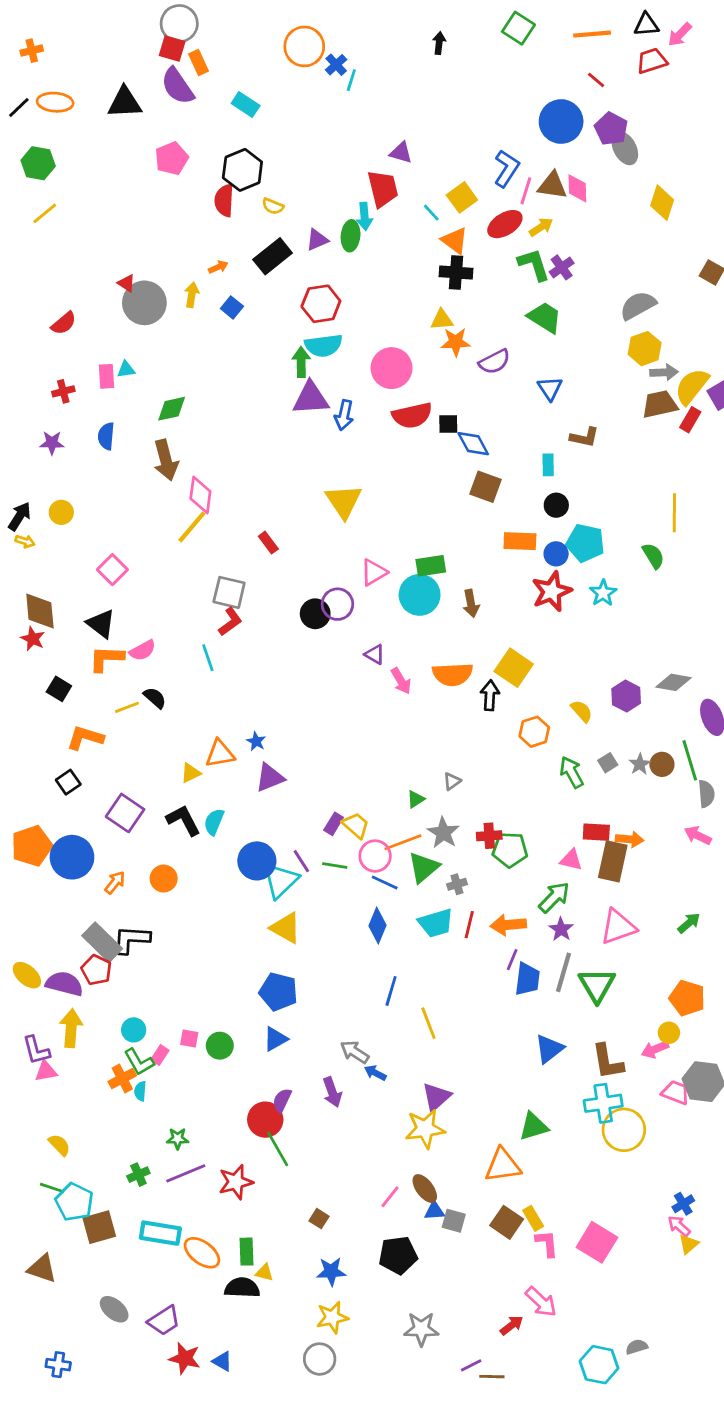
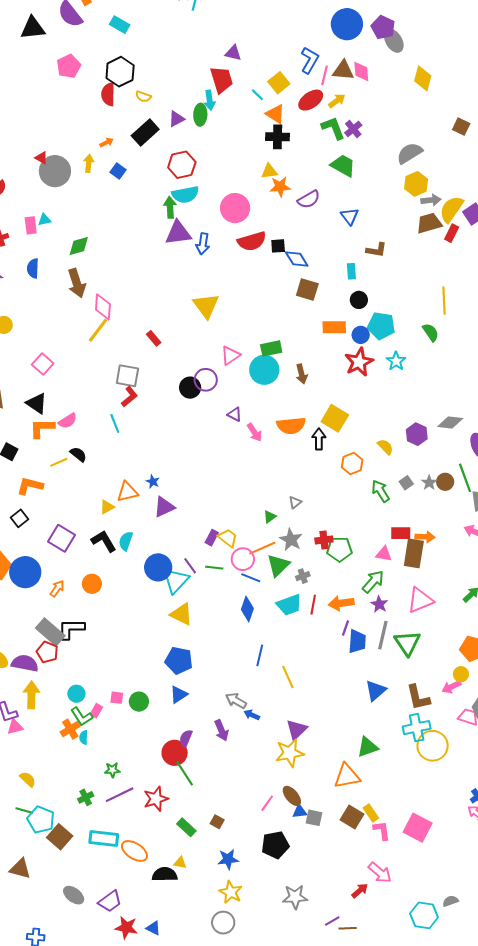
brown square: (99, 1227) -> (60, 837), turned -30
green rectangle: (246, 1252) -> (186, 827), moved, turned -42
yellow star: (332, 1317) -> (231, 892), turned -30

